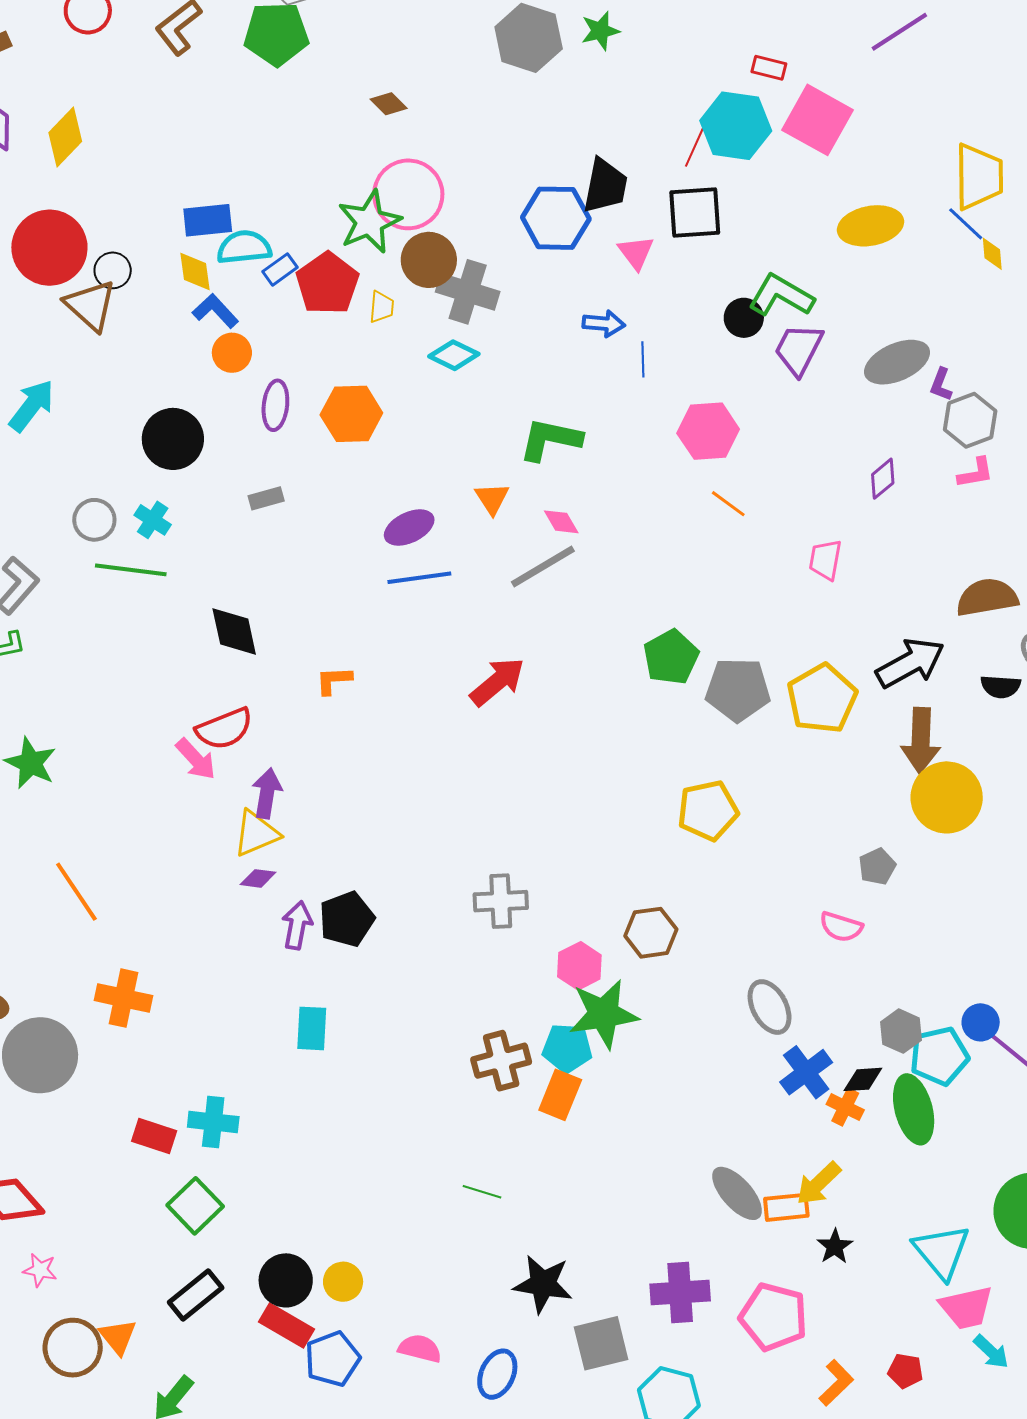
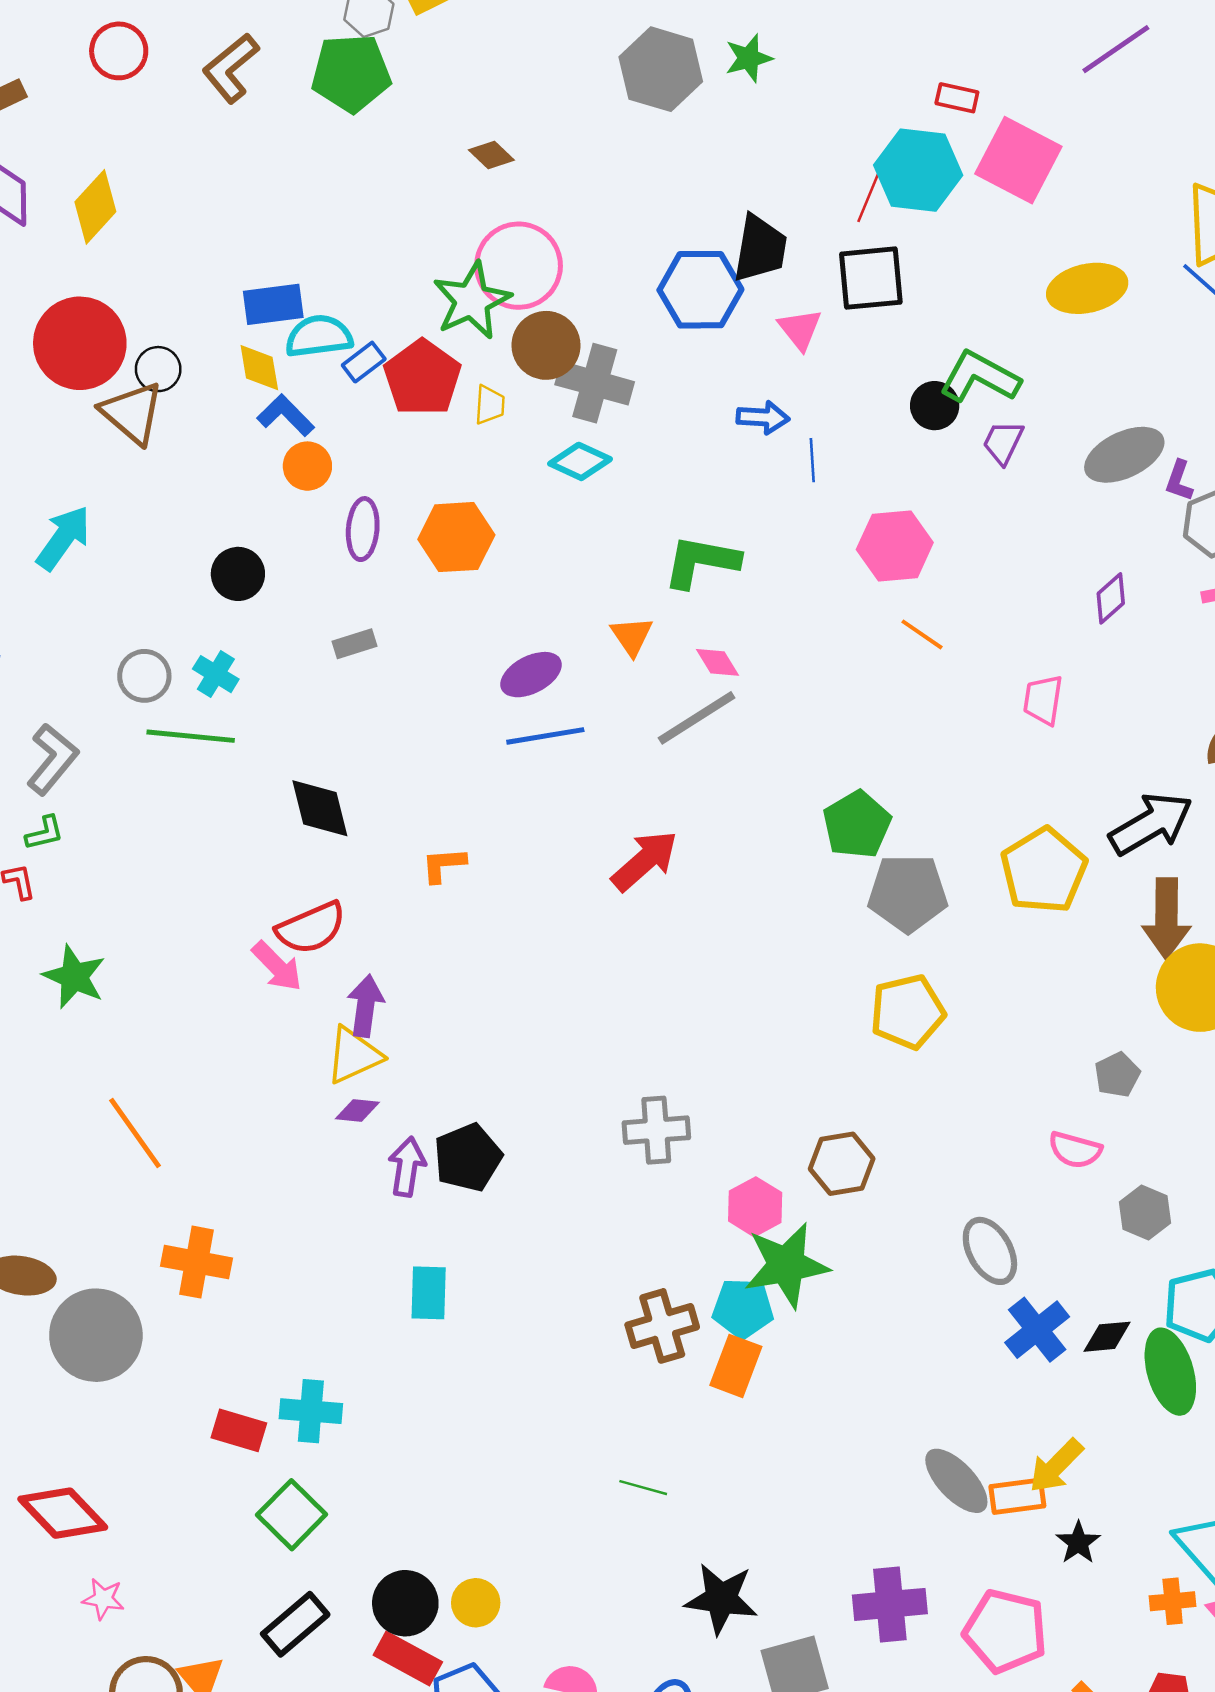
purple trapezoid: (799, 349) -> (1003, 442), size x0.7
black circle: (173, 439) -> (238, 574), size x0.7
gray pentagon: (738, 690) -> (908, 893), moved
gray hexagon: (901, 1031) -> (1145, 1213), moved
orange cross: (845, 1107) -> (1173, 1601), moved, turned -30

